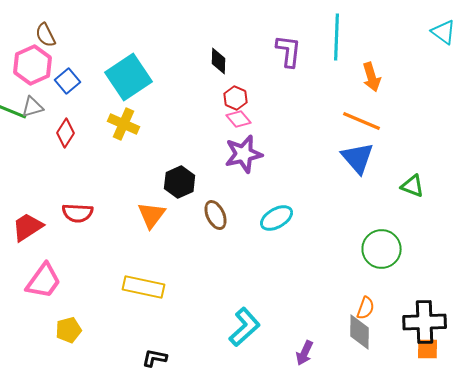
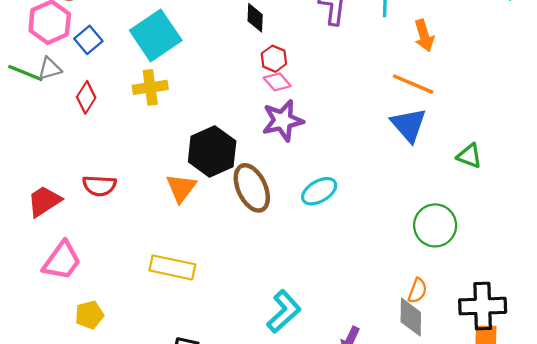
yellow cross: (124, 124) -> (150, 87), turned -32
black hexagon: (180, 182) -> (212, 151), size x1.4
brown ellipse: (216, 215) -> (252, 188), size x1.5

